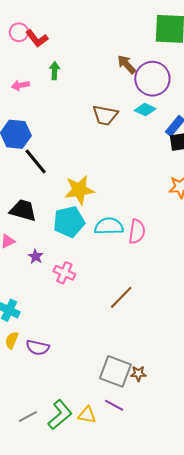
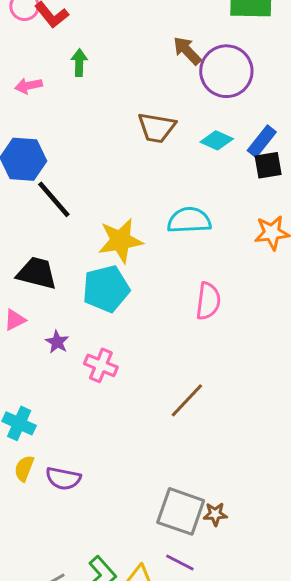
cyan diamond: (145, 110) -> (217, 140), moved
cyan semicircle: (109, 226) -> (189, 220), moved

